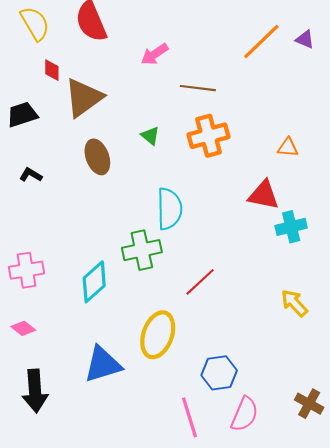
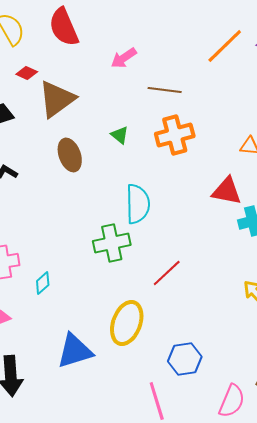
red diamond: (52, 70) -> (27, 73), turned -65
cyan diamond: (94, 282) -> (43, 283), moved, size x0.6
pink semicircle: (245, 414) -> (232, 401), moved

